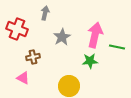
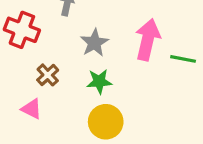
brown cross: (33, 57) -> (48, 75), turned -32
green star: (90, 61) -> (99, 81), moved

